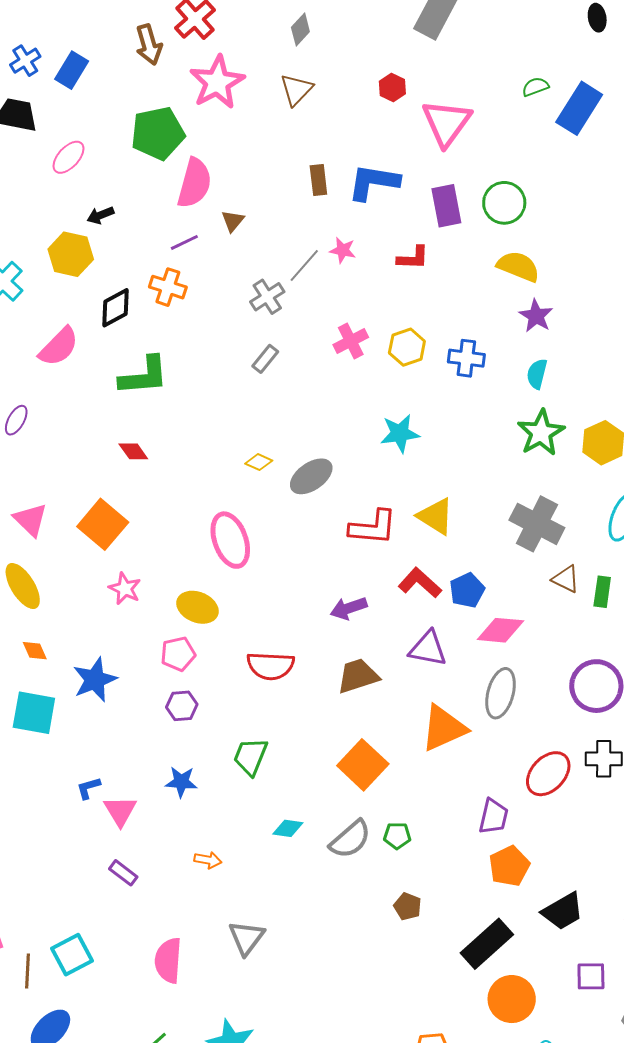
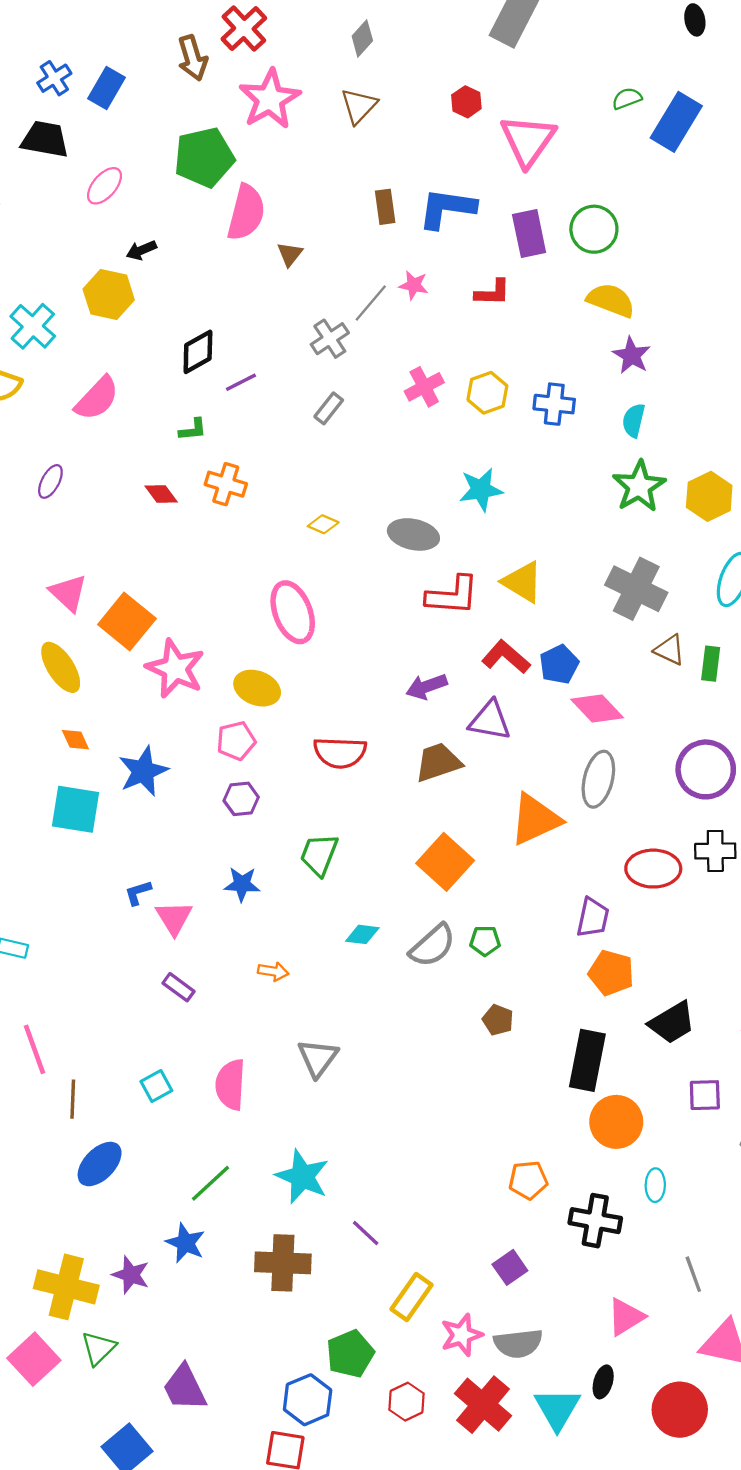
purple line: (184, 242) -> (241, 382), moved
orange cross: (168, 287) -> (226, 484), moved
black diamond: (116, 308) -> (198, 352), moved
green L-shape: (144, 376) -> (193, 430), size x0.5
red diamond: (133, 451) -> (161, 494), moved
gray ellipse: (311, 476) -> (413, 534), moved, turned 48
orange square: (103, 524) -> (127, 621), moved
pink star: (125, 589) -> (175, 668), size x1.6
pink diamond: (500, 630) -> (597, 708), turned 42
purple triangle: (428, 649) -> (490, 720), moved
red ellipse: (548, 774) -> (653, 869), turned 48
orange pentagon: (509, 866) -> (611, 973), turned -30
black rectangle: (487, 944) -> (587, 1060), turned -36
cyan square: (72, 955) -> (156, 1086), moved, size x0.7

